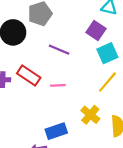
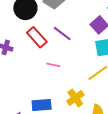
red rectangle: (29, 76) -> (37, 37), moved

